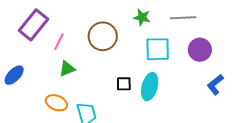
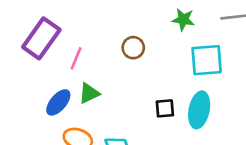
brown circle: (103, 36) -> (133, 48), size x0.6
blue ellipse: (14, 75) -> (58, 102), moved

